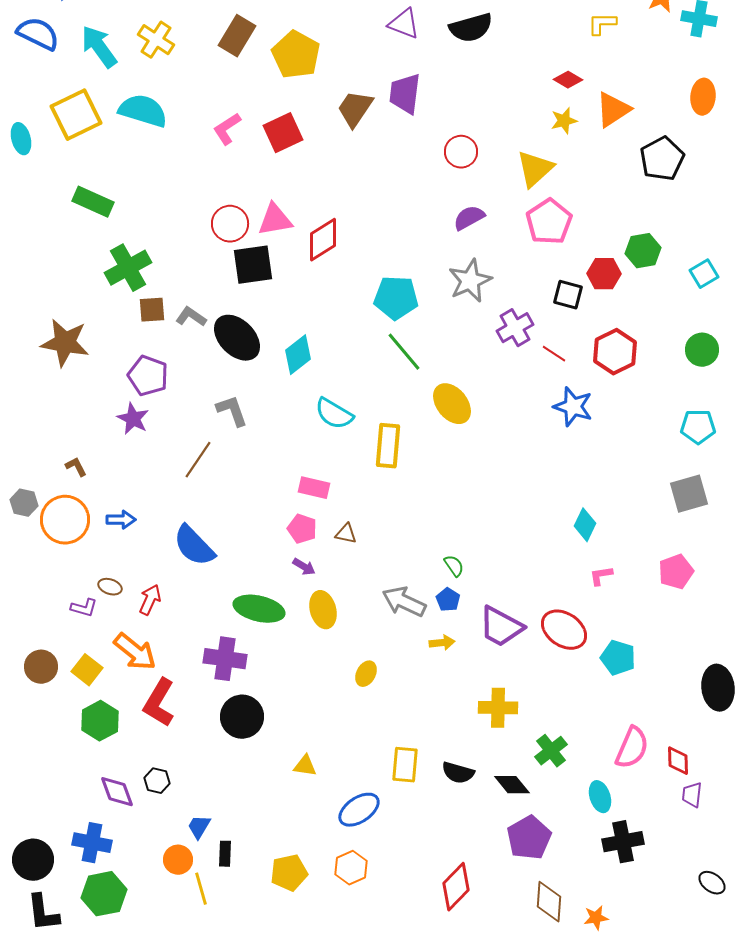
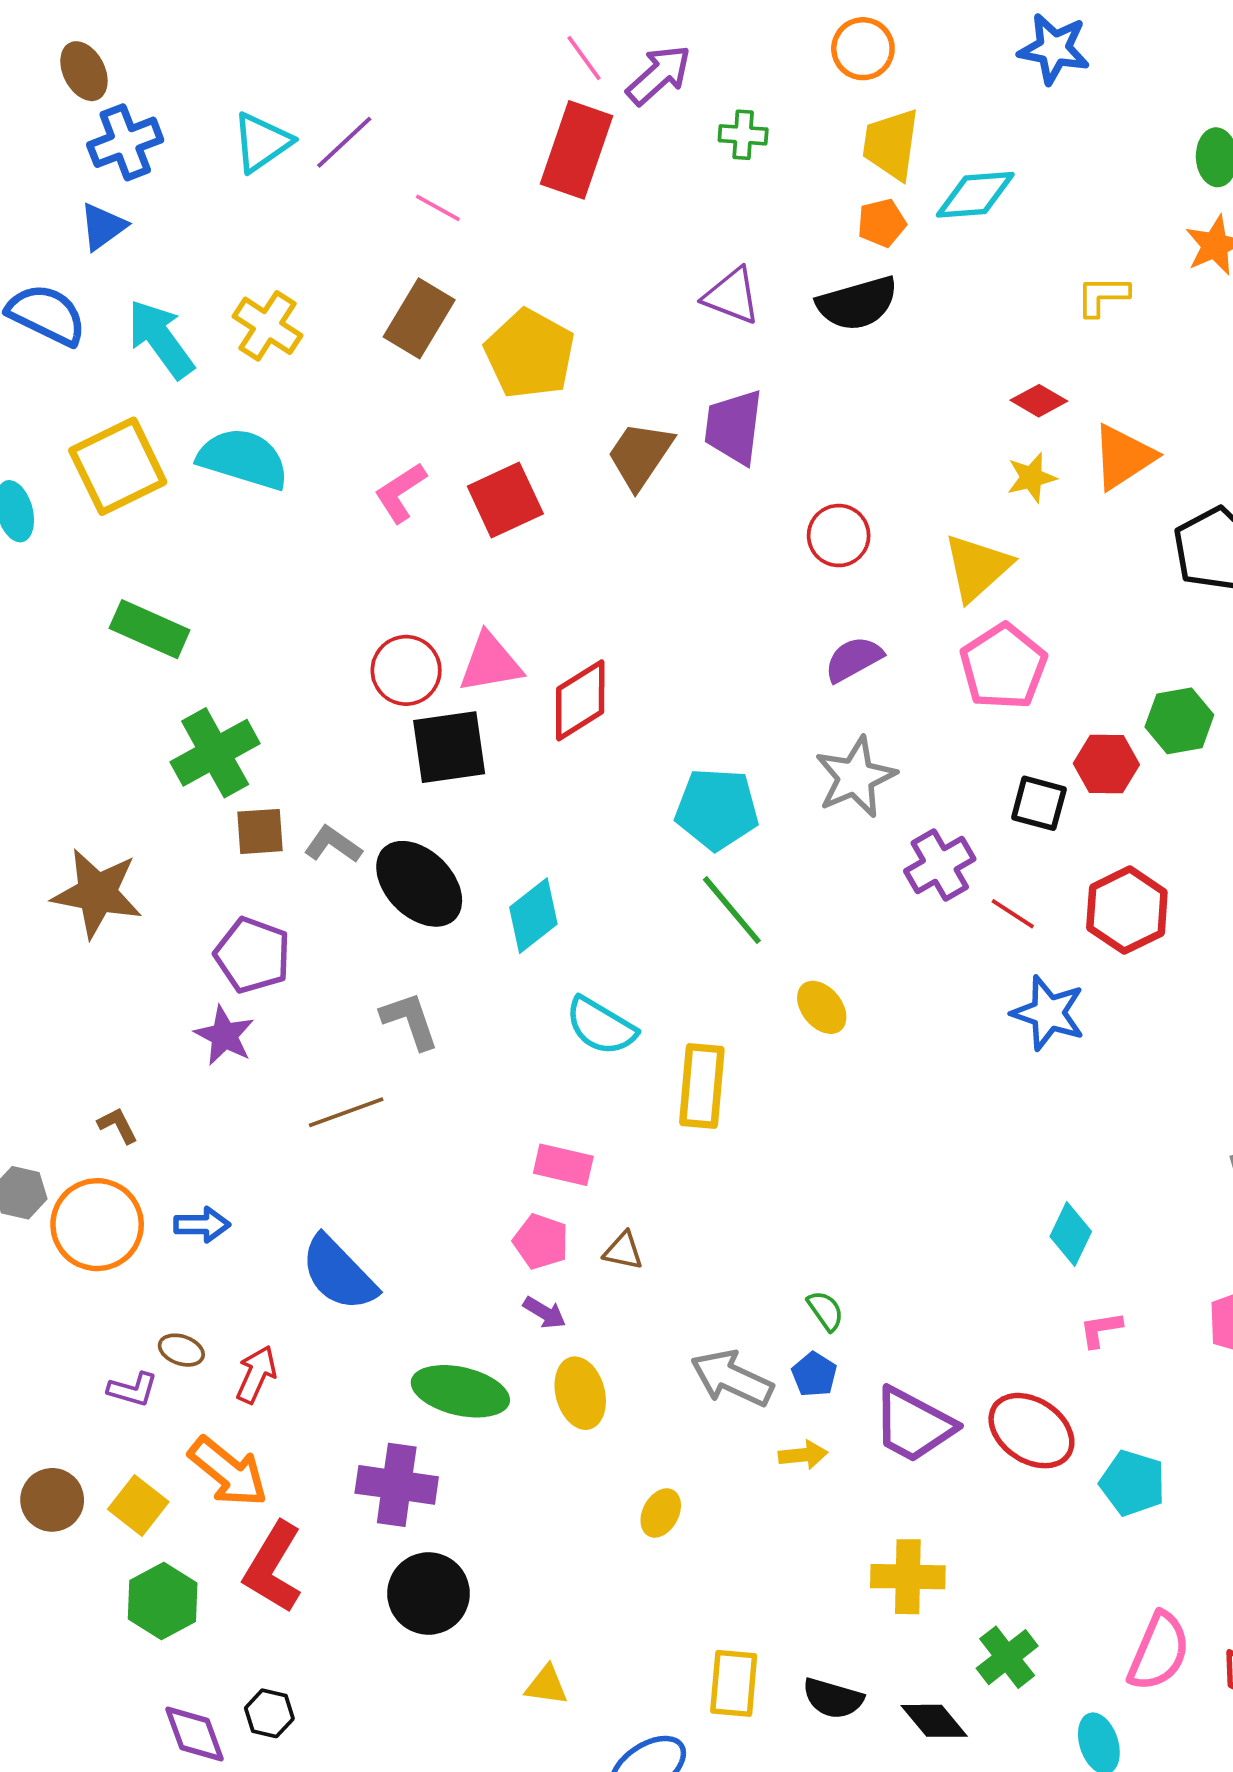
yellow ellipse: (452, 404) -> (822, 1007), size x0.7
brown line: (198, 460) -> (346, 1112), turned 36

